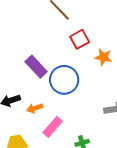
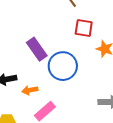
red square: (80, 39) -> (84, 28), turned 30

